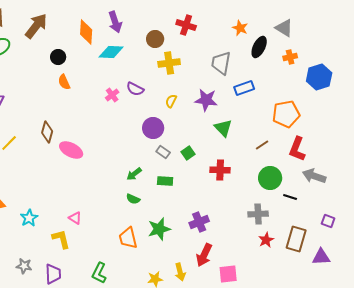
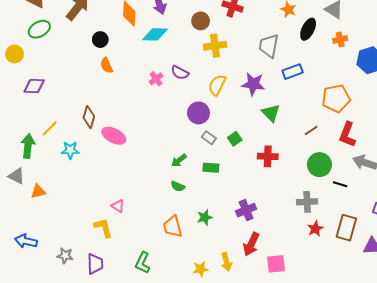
yellow semicircle: (171, 101) -> (217, 85), size x1.5
cyan star: (29, 218) -> (70, 150), moved, turned 30
green star: (159, 229) -> (205, 217), size x0.7

